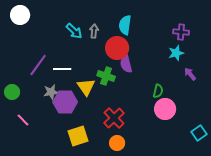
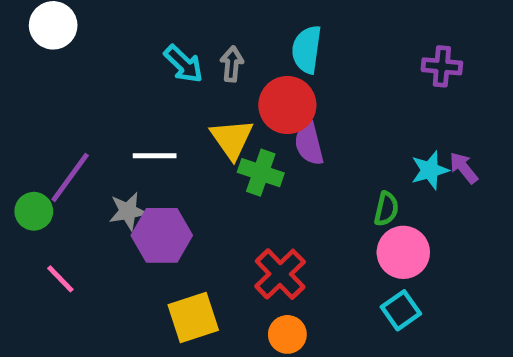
cyan star: (176, 53) -> (430, 170), moved
purple line: (38, 65) -> (70, 177), moved
yellow triangle: (86, 87) -> (232, 139), moved
cyan square: (199, 133) -> (401, 310), moved

